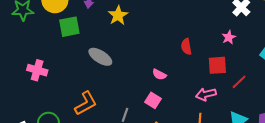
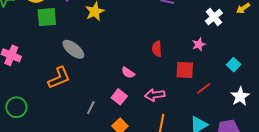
pink arrow: (206, 94) -> (155, 95), moved
orange L-shape: (86, 103) -> (59, 78), moved

